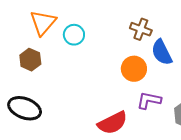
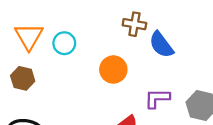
orange circle: (134, 69) -> (113, 69), moved

